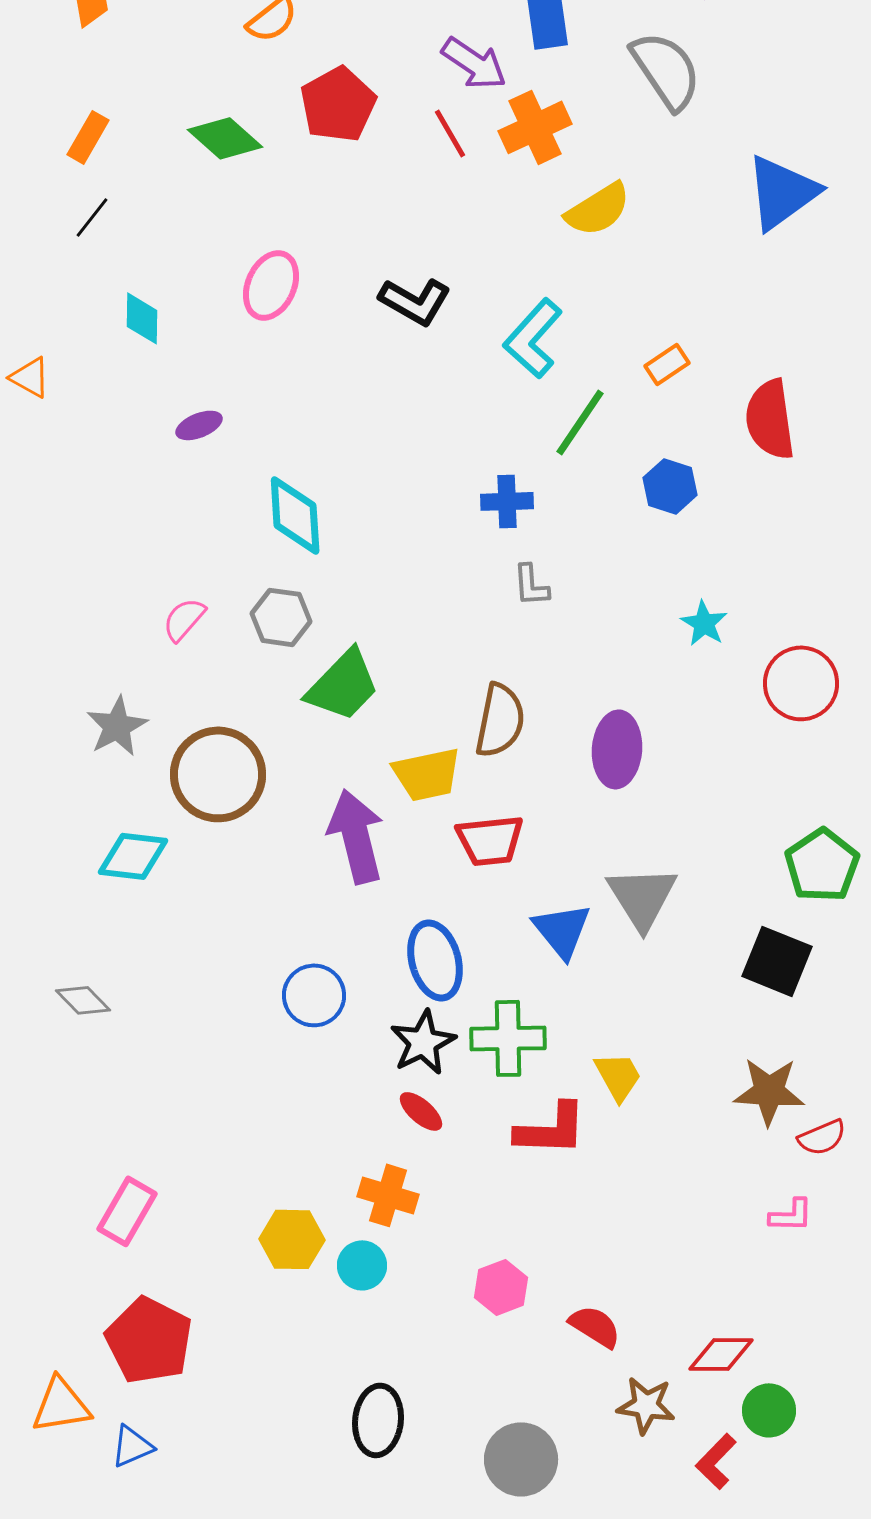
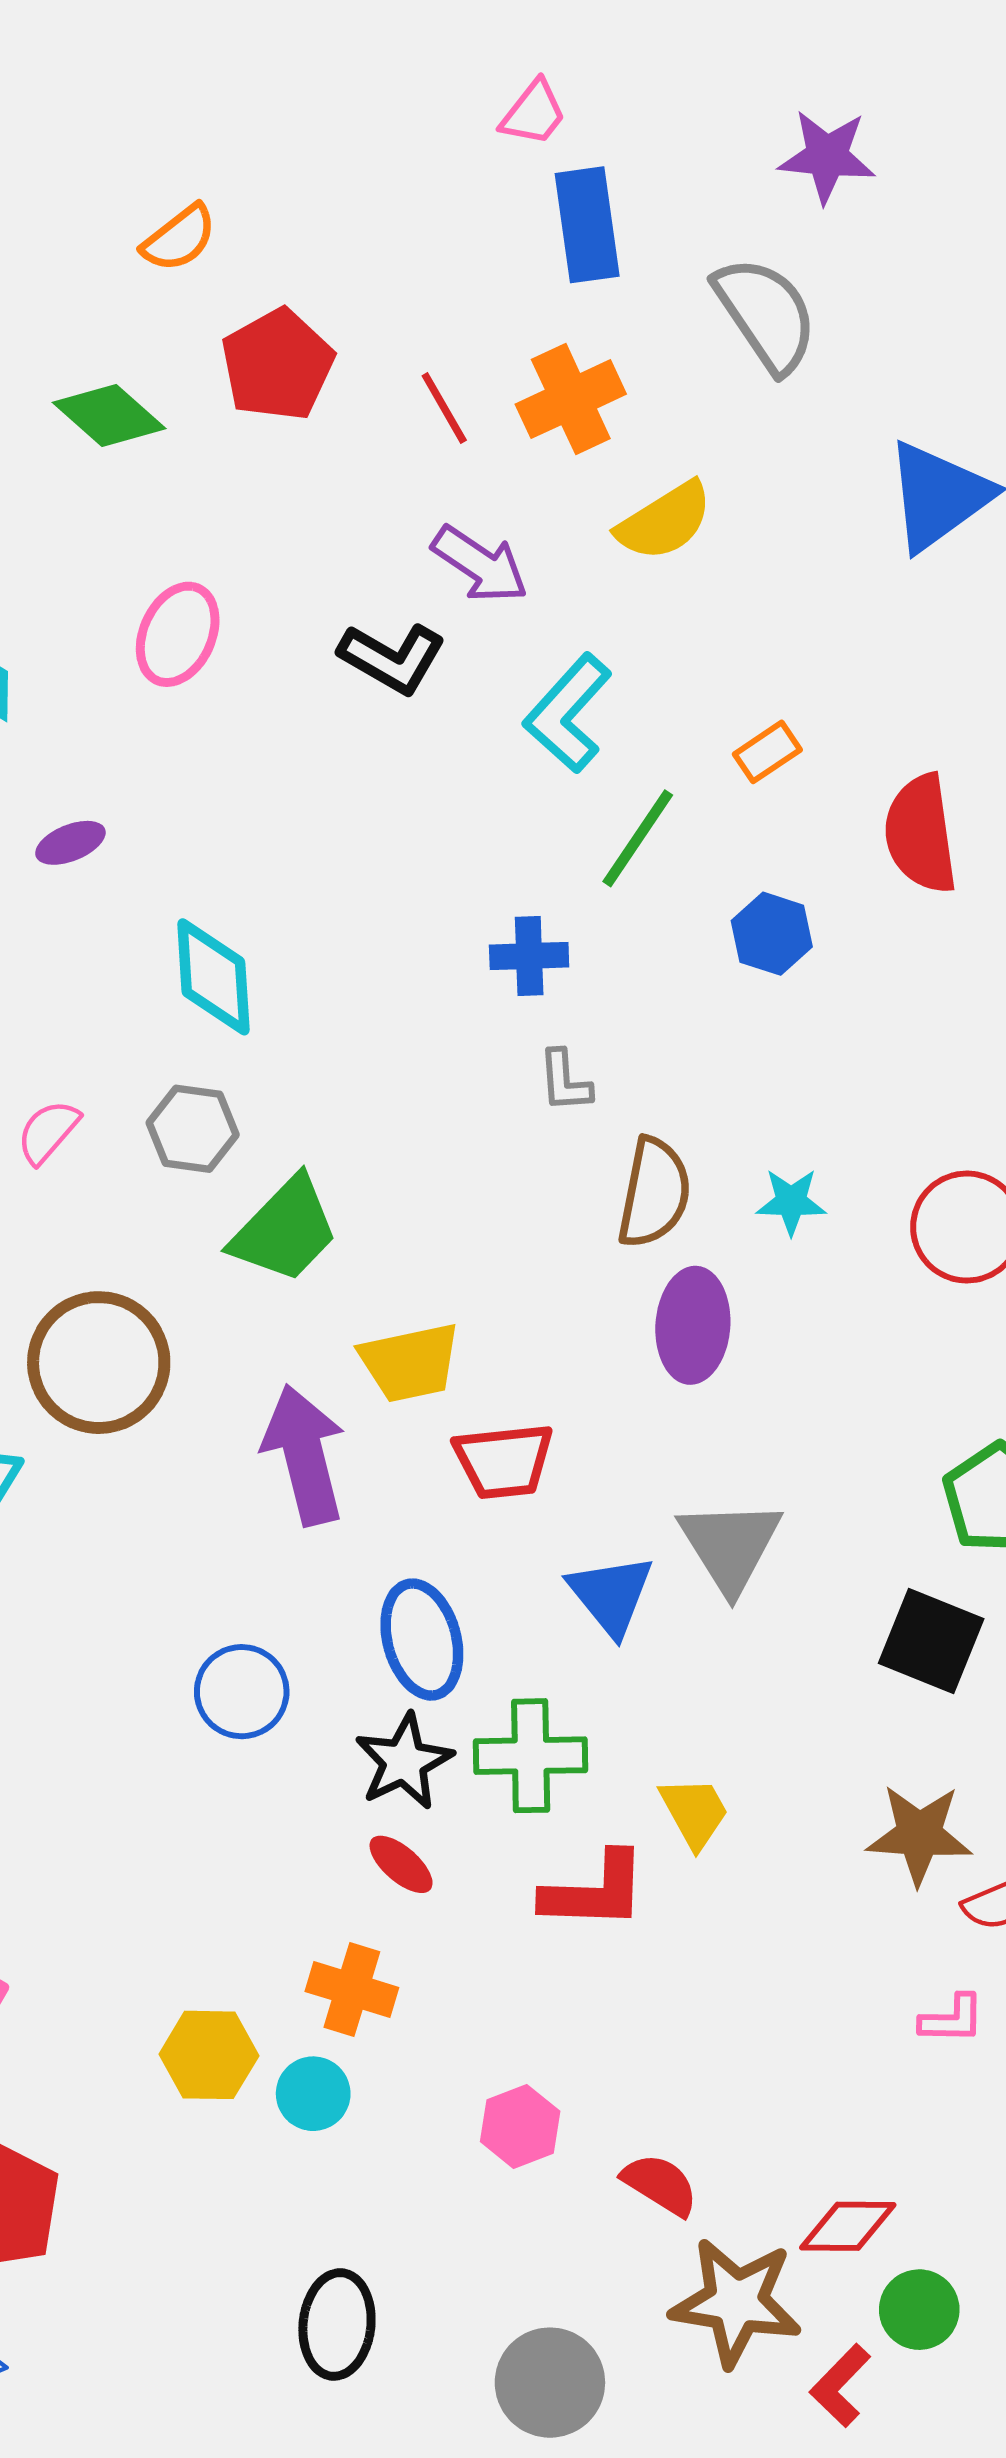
purple arrow: (474, 63) -> (480, 564), moved
cyan star: (704, 623) -> (791, 1202), moved, turned -30
brown semicircle: (500, 720) -> (654, 1193), moved
brown star: (646, 1405) -> (736, 2302), size x1.5

